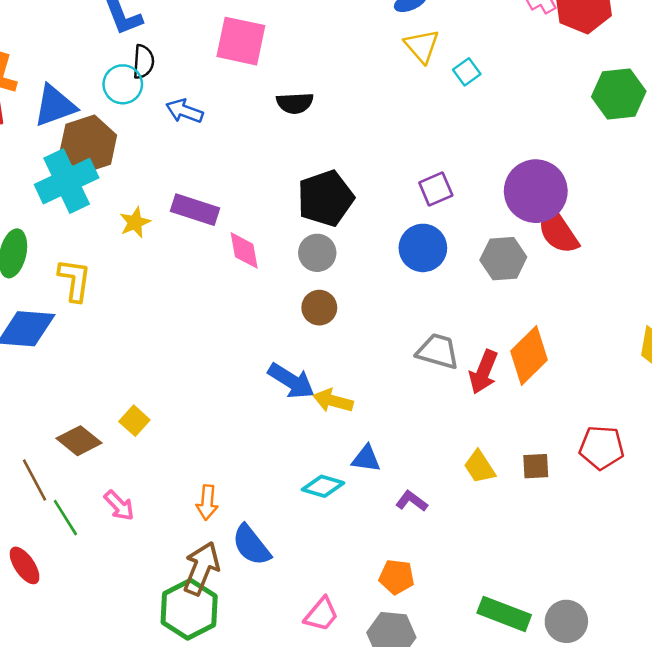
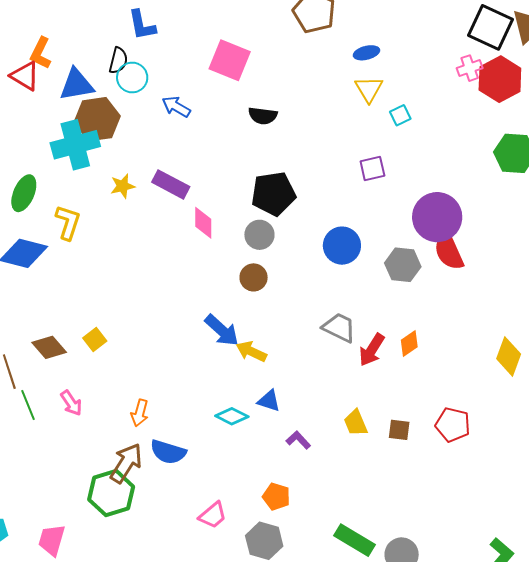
black semicircle: (143, 62) -> (118, 60), moved
purple square: (436, 189) -> (372, 168), moved
orange diamond: (529, 356) -> (409, 343), size x0.6
blue semicircle: (251, 545) -> (168, 452), turned -45

